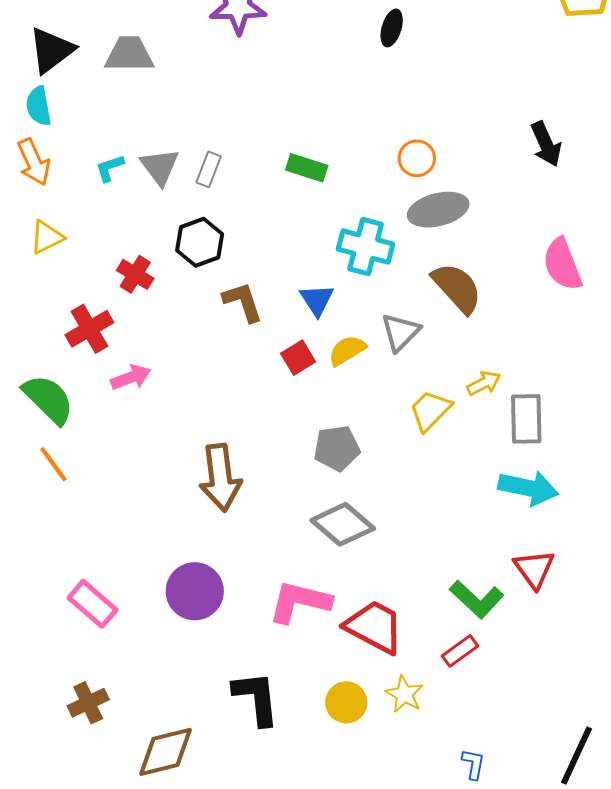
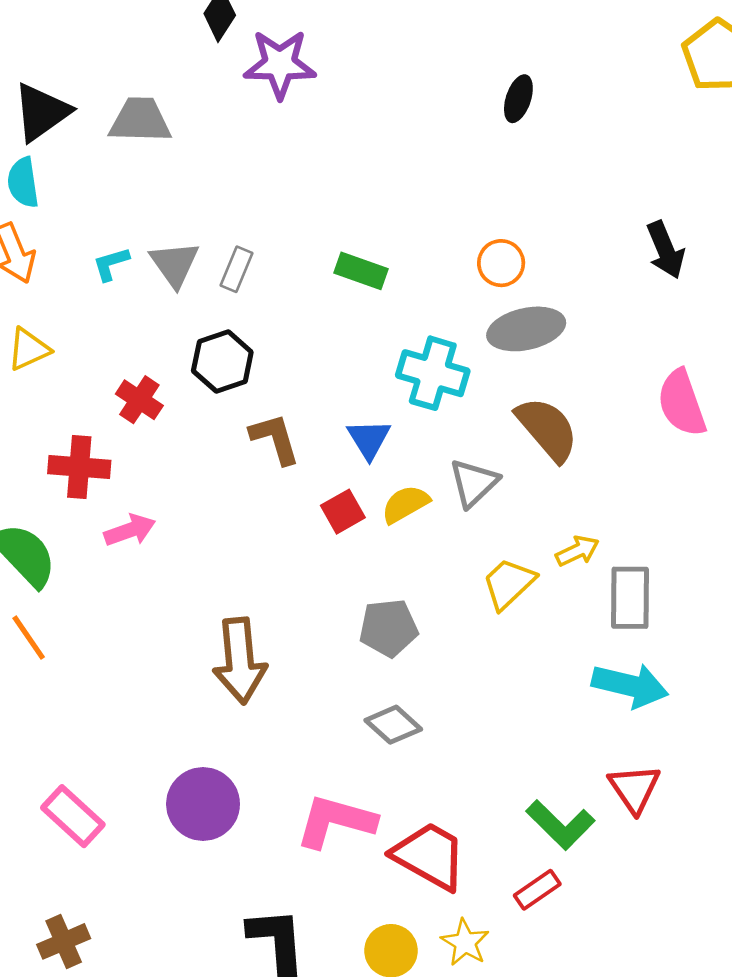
black ellipse: (392, 28) -> (518, 99), moved
red cross: (89, 329) -> (79, 467), turned 33
gray diamond: (343, 524) -> (393, 725), size x0.7

